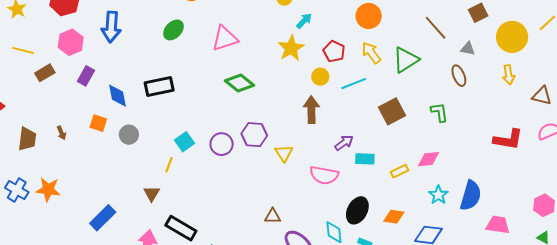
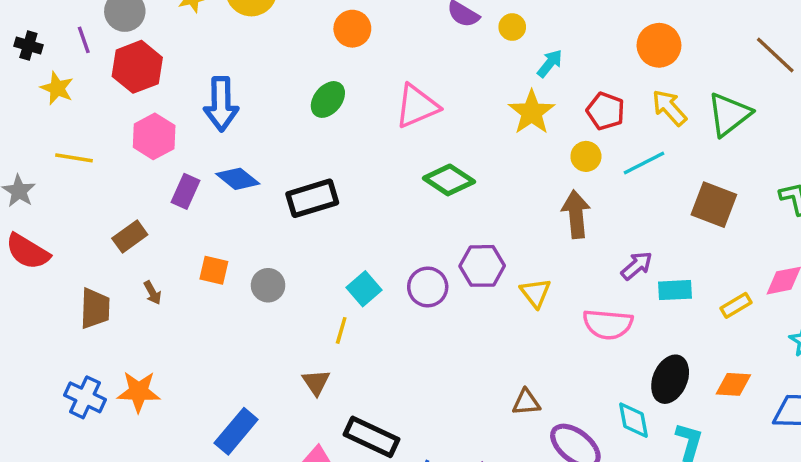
brown rectangle: (45, 73) -> (130, 237), moved
blue diamond: (117, 96) -> (238, 179), moved, turned -35
brown square: (392, 111) -> (714, 205), turned -36

